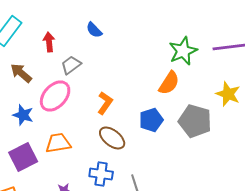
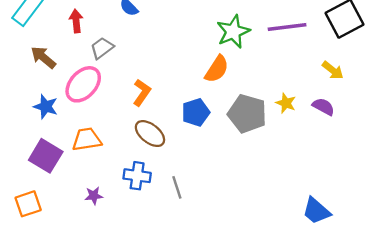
yellow star: (228, 94) -> (286, 103), moved, size x0.7
purple square: (23, 157) -> (46, 156), turned -32

